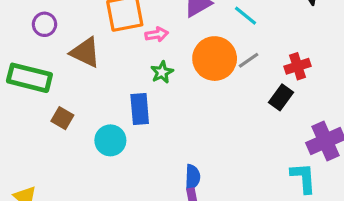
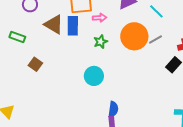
green rectangle: (29, 78) -> (17, 37), size x0.6
blue rectangle: (140, 109) -> (73, 26), moved
cyan circle: (110, 140) -> (94, 76), moved

